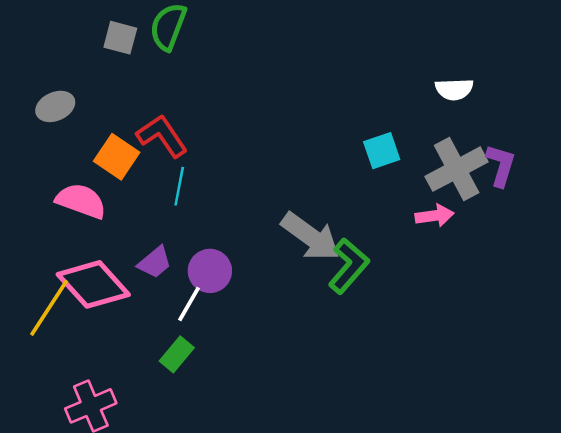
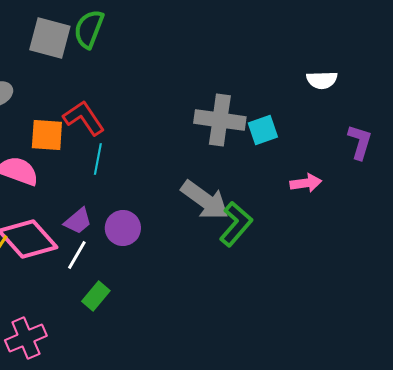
gray square: (120, 38) -> (50, 38), size x1.5
orange square: (117, 157) -> (47, 135), turned -30
gray cross: (457, 169) -> (220, 120), moved, turned 36
white line: (189, 304) -> (77, 255), moved

